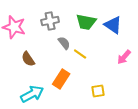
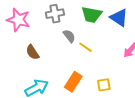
orange rectangle: (61, 79) -> (73, 82), moved

